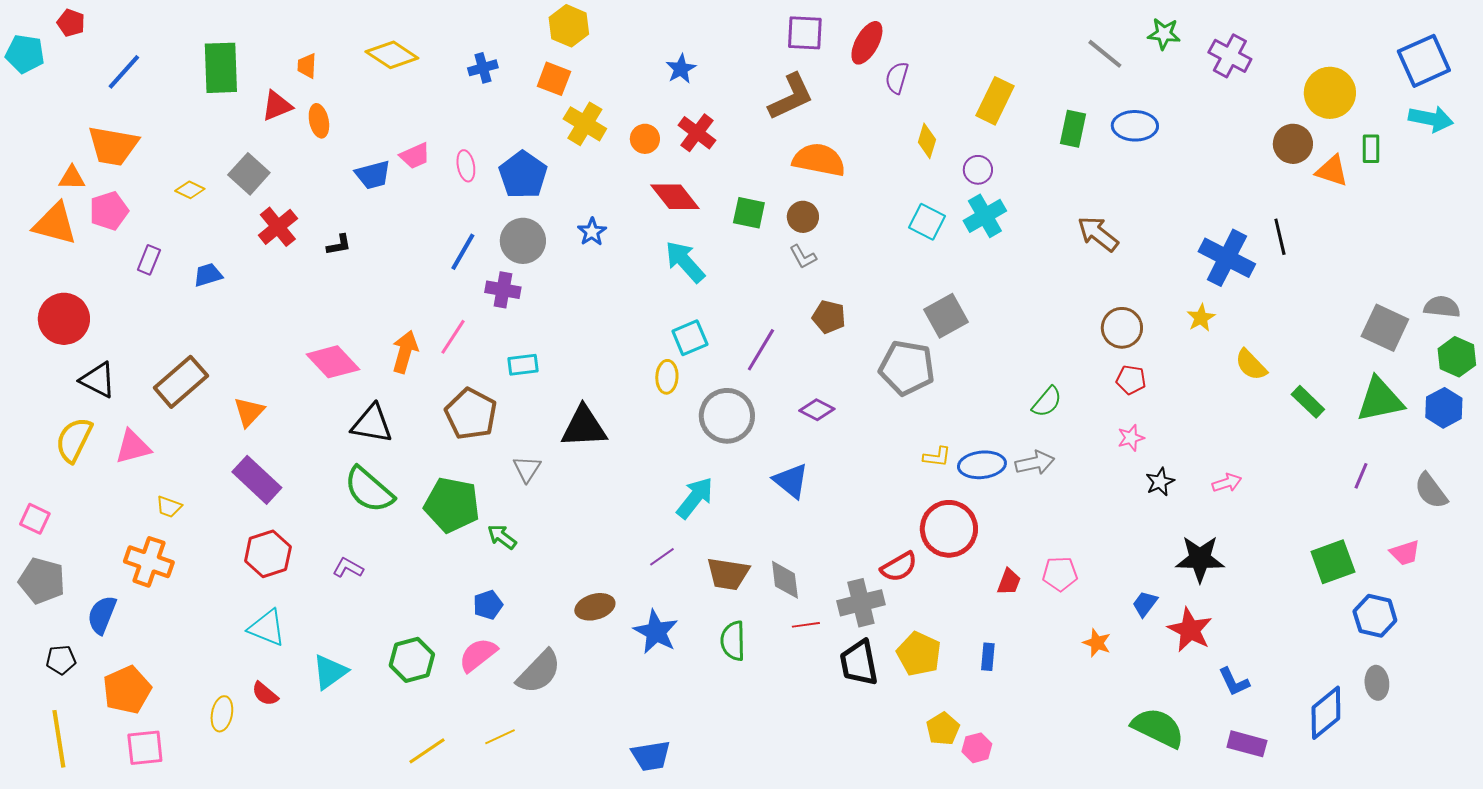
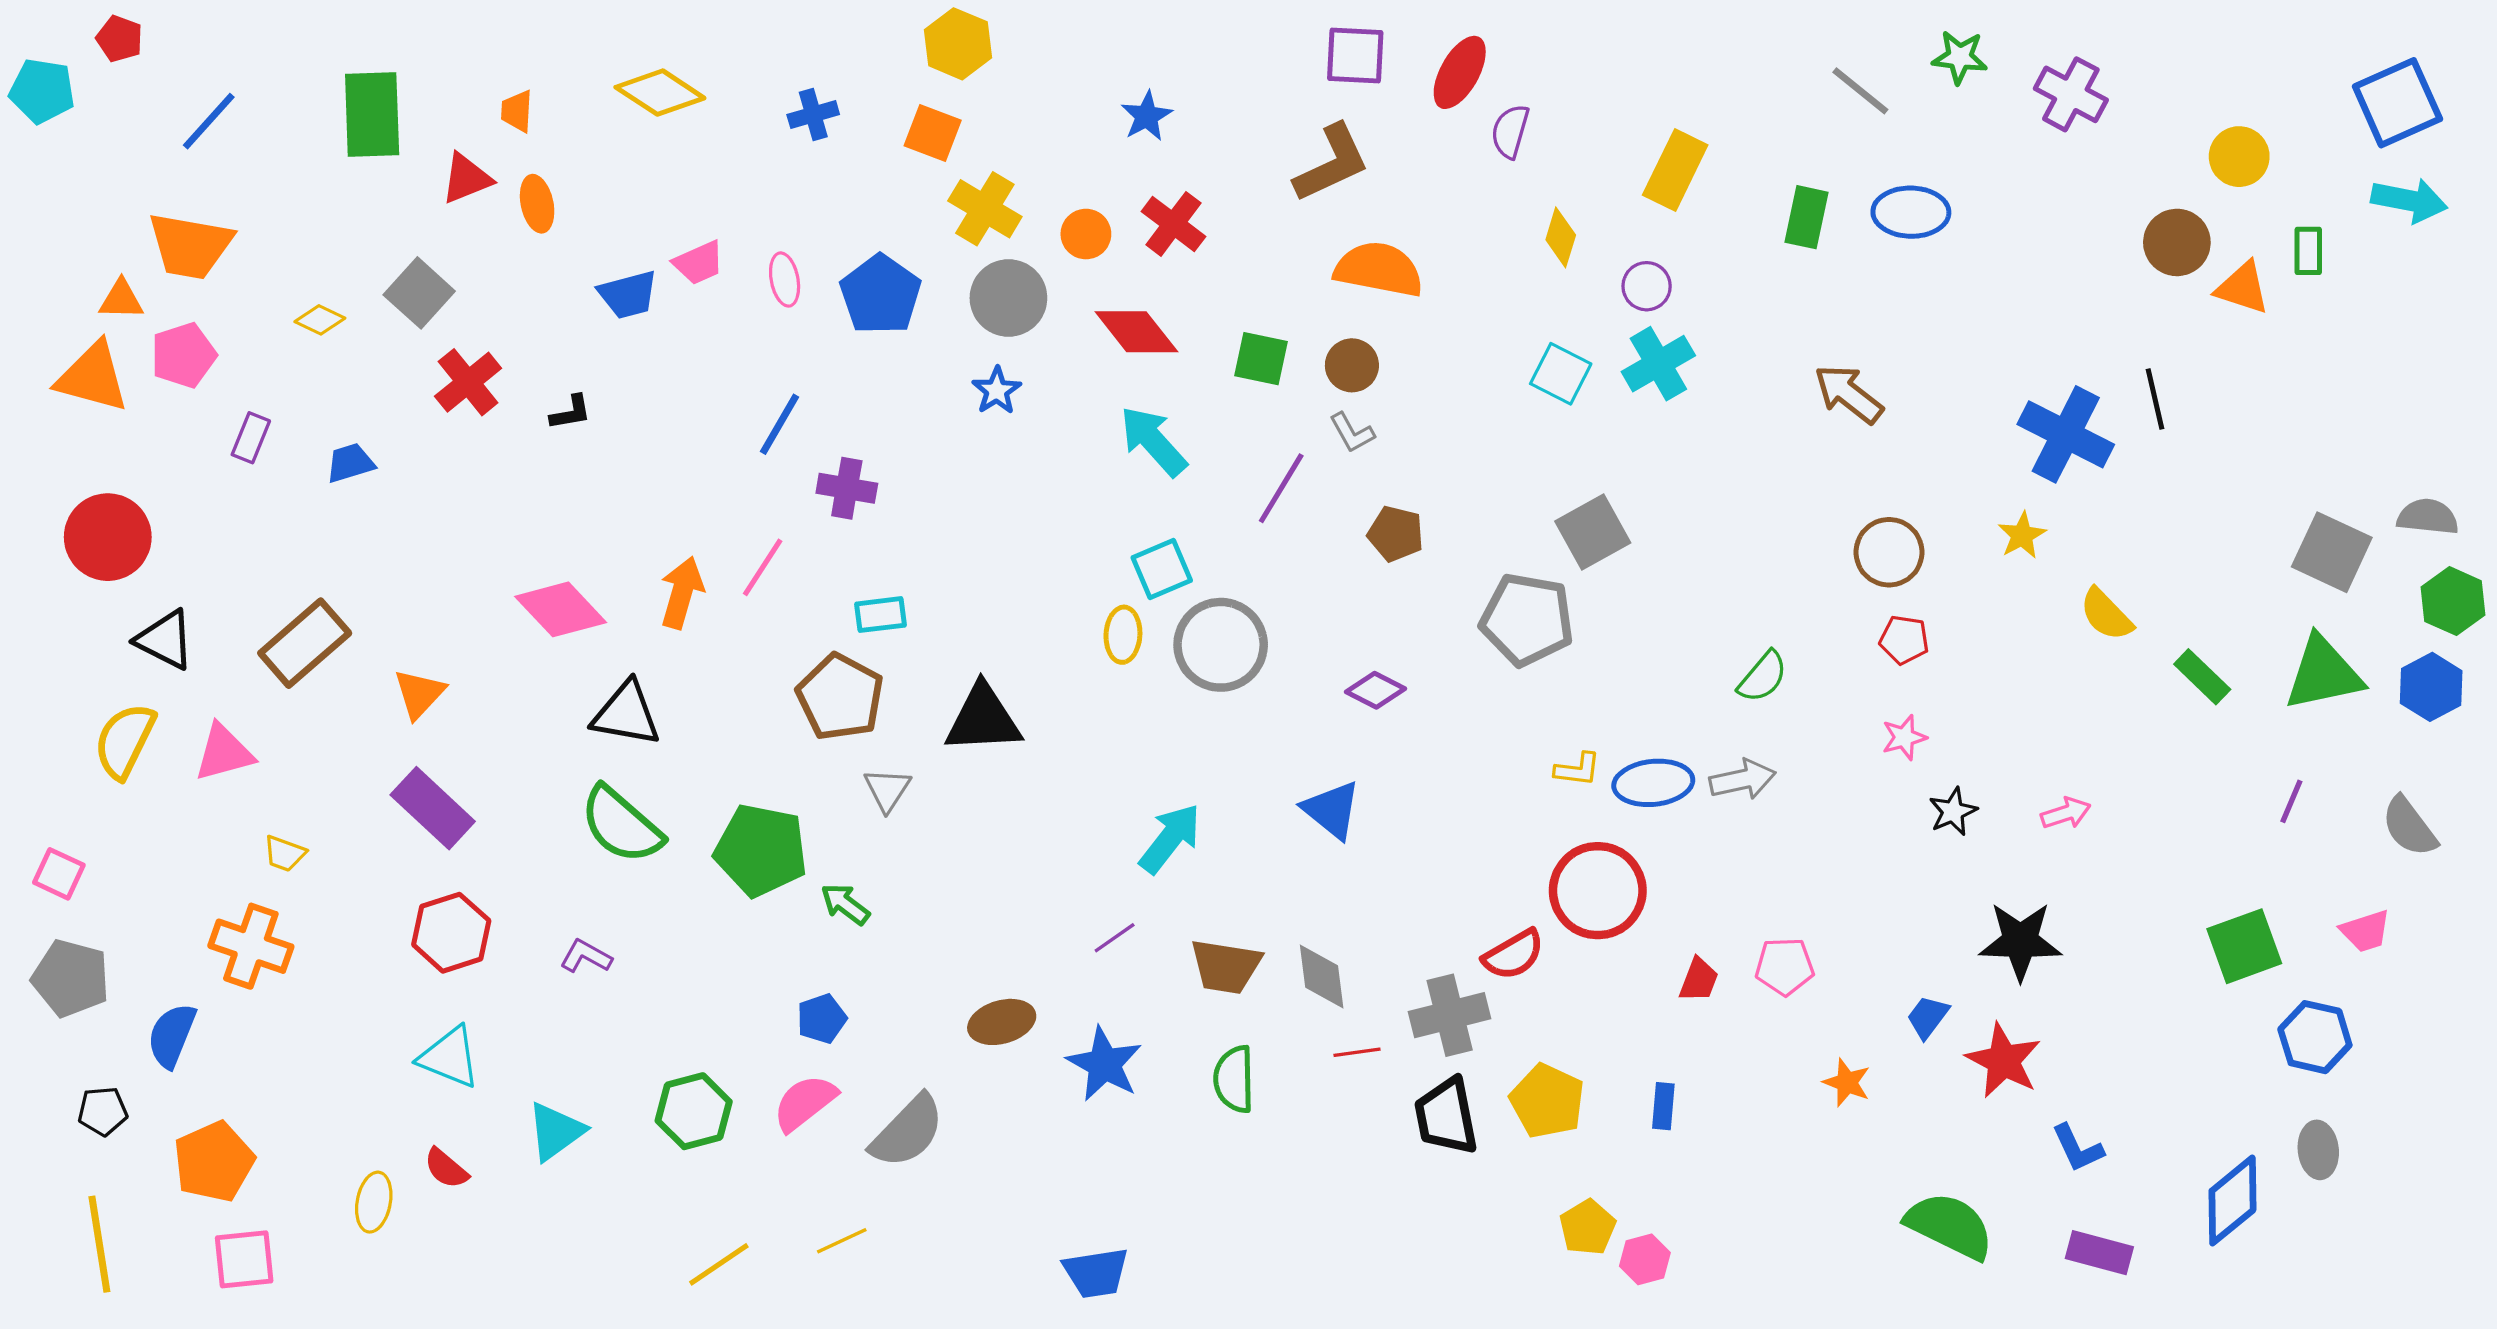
yellow circle: (1330, 93) -> (2239, 157), size x0.7
gray circle: (523, 241) -> (1008, 298), moved
purple line: (761, 350) -> (1281, 488), moved
brown pentagon: (471, 414) -> (840, 697), moved
gray circle: (727, 416) -> (1221, 645), moved

